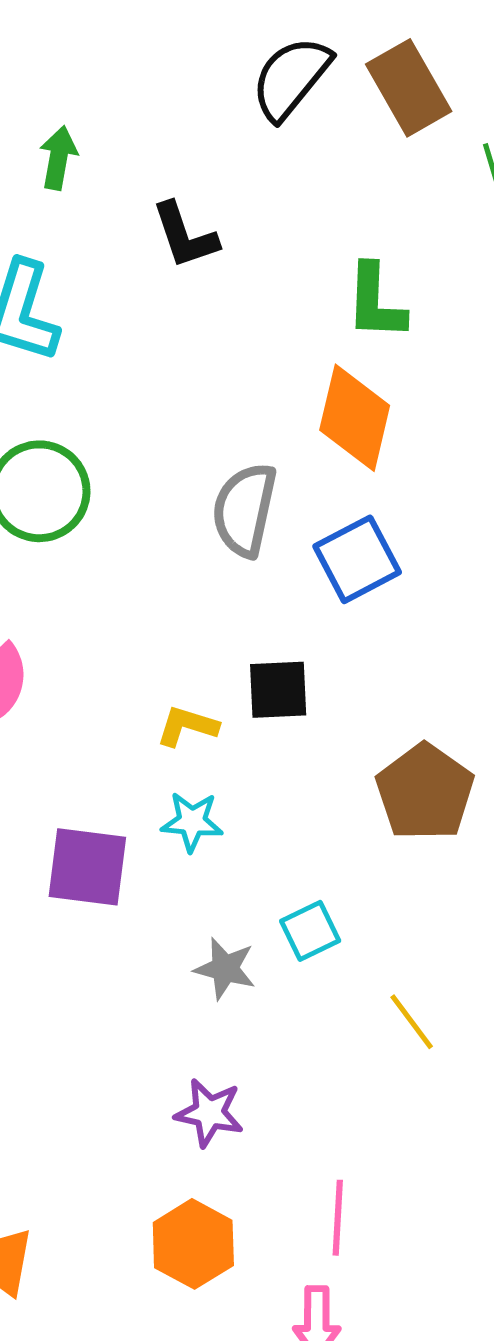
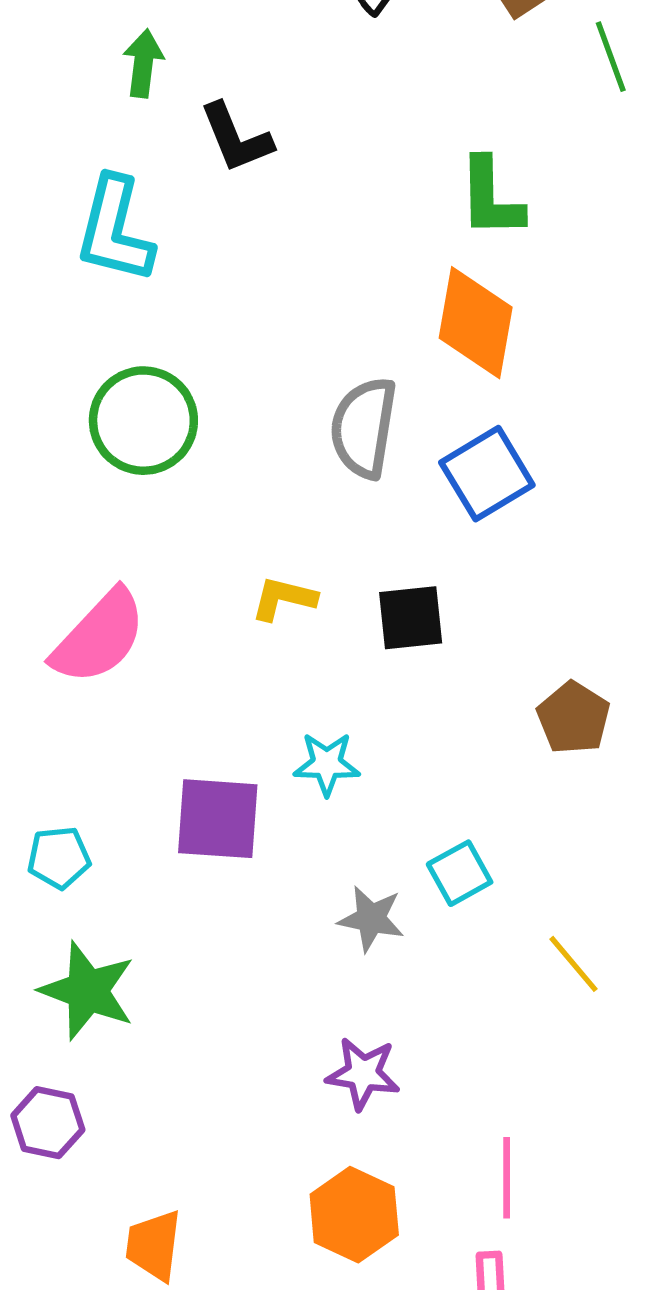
black L-shape: (185, 235) -> (236, 138), moved
yellow L-shape: (187, 726) -> (284, 598), moved
brown pentagon: (425, 792) -> (574, 718), size x0.7

